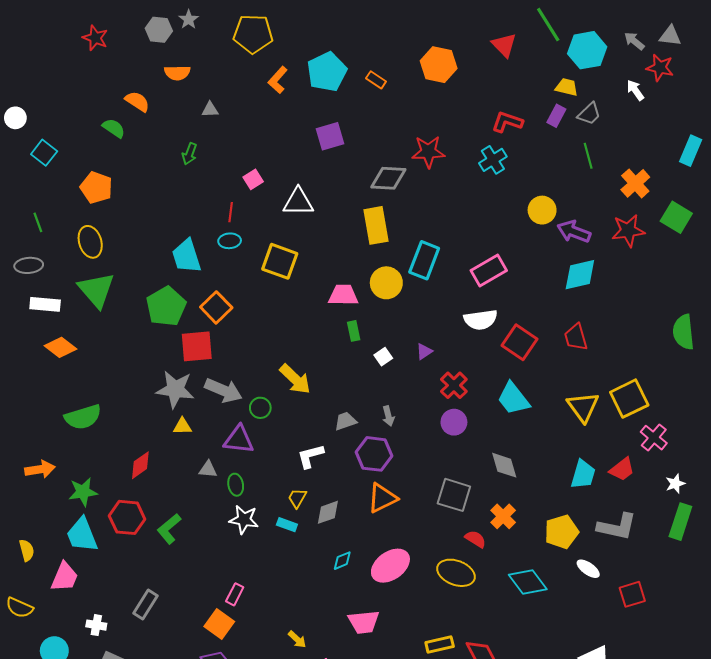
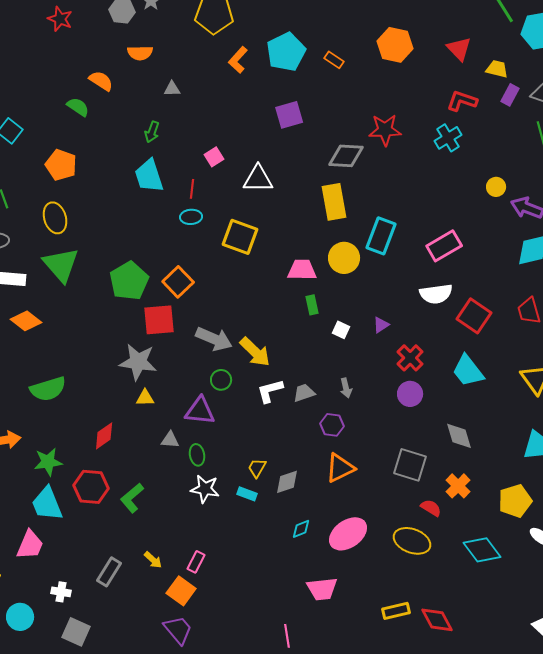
red triangle: (504, 45) -> (459, 49), moved
yellow trapezoid: (567, 87) -> (497, 69), moved
yellow circle: (542, 210) -> (496, 187), size x0.7
cyan trapezoid: (186, 256) -> (149, 176), moved
white square: (383, 357) -> (341, 330), turned -30
gray arrow: (223, 390) -> (214, 339), moved
purple hexagon: (374, 454) -> (332, 425), size x0.7
white L-shape: (310, 456) -> (270, 391), moved
yellow arrow: (297, 639) -> (153, 560), moved

